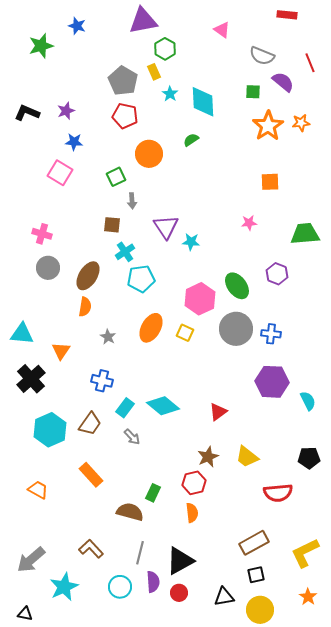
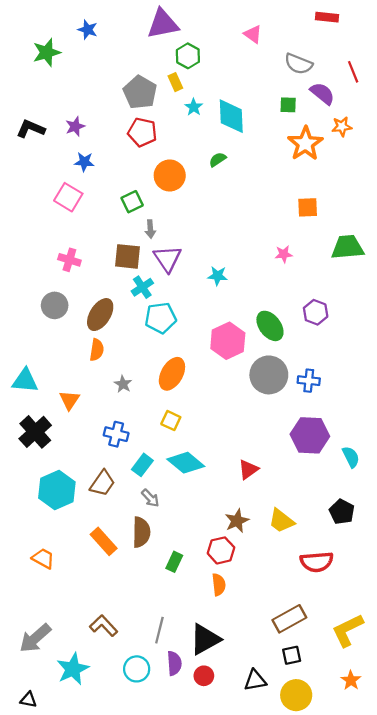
orange star: (301, 123) -> (342, 126), moved
brown square: (112, 225) -> (128, 256), size x1.4
purple triangle: (166, 227) -> (167, 259), moved
pink cross: (42, 234) -> (69, 260), moved
green trapezoid: (305, 234) -> (347, 247), moved
yellow square: (185, 333) -> (171, 421), moved
black pentagon: (309, 458) -> (342, 512), moved, turned 30
brown semicircle: (130, 512) -> (141, 532), moved, turned 76

